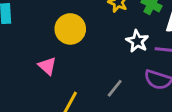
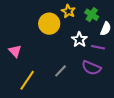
yellow circle: (70, 29) -> (49, 24), moved

